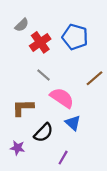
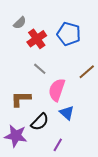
pink semicircle: (62, 98) -> (57, 90), turned -105
purple star: (17, 148) -> (16, 136), size x1.6

